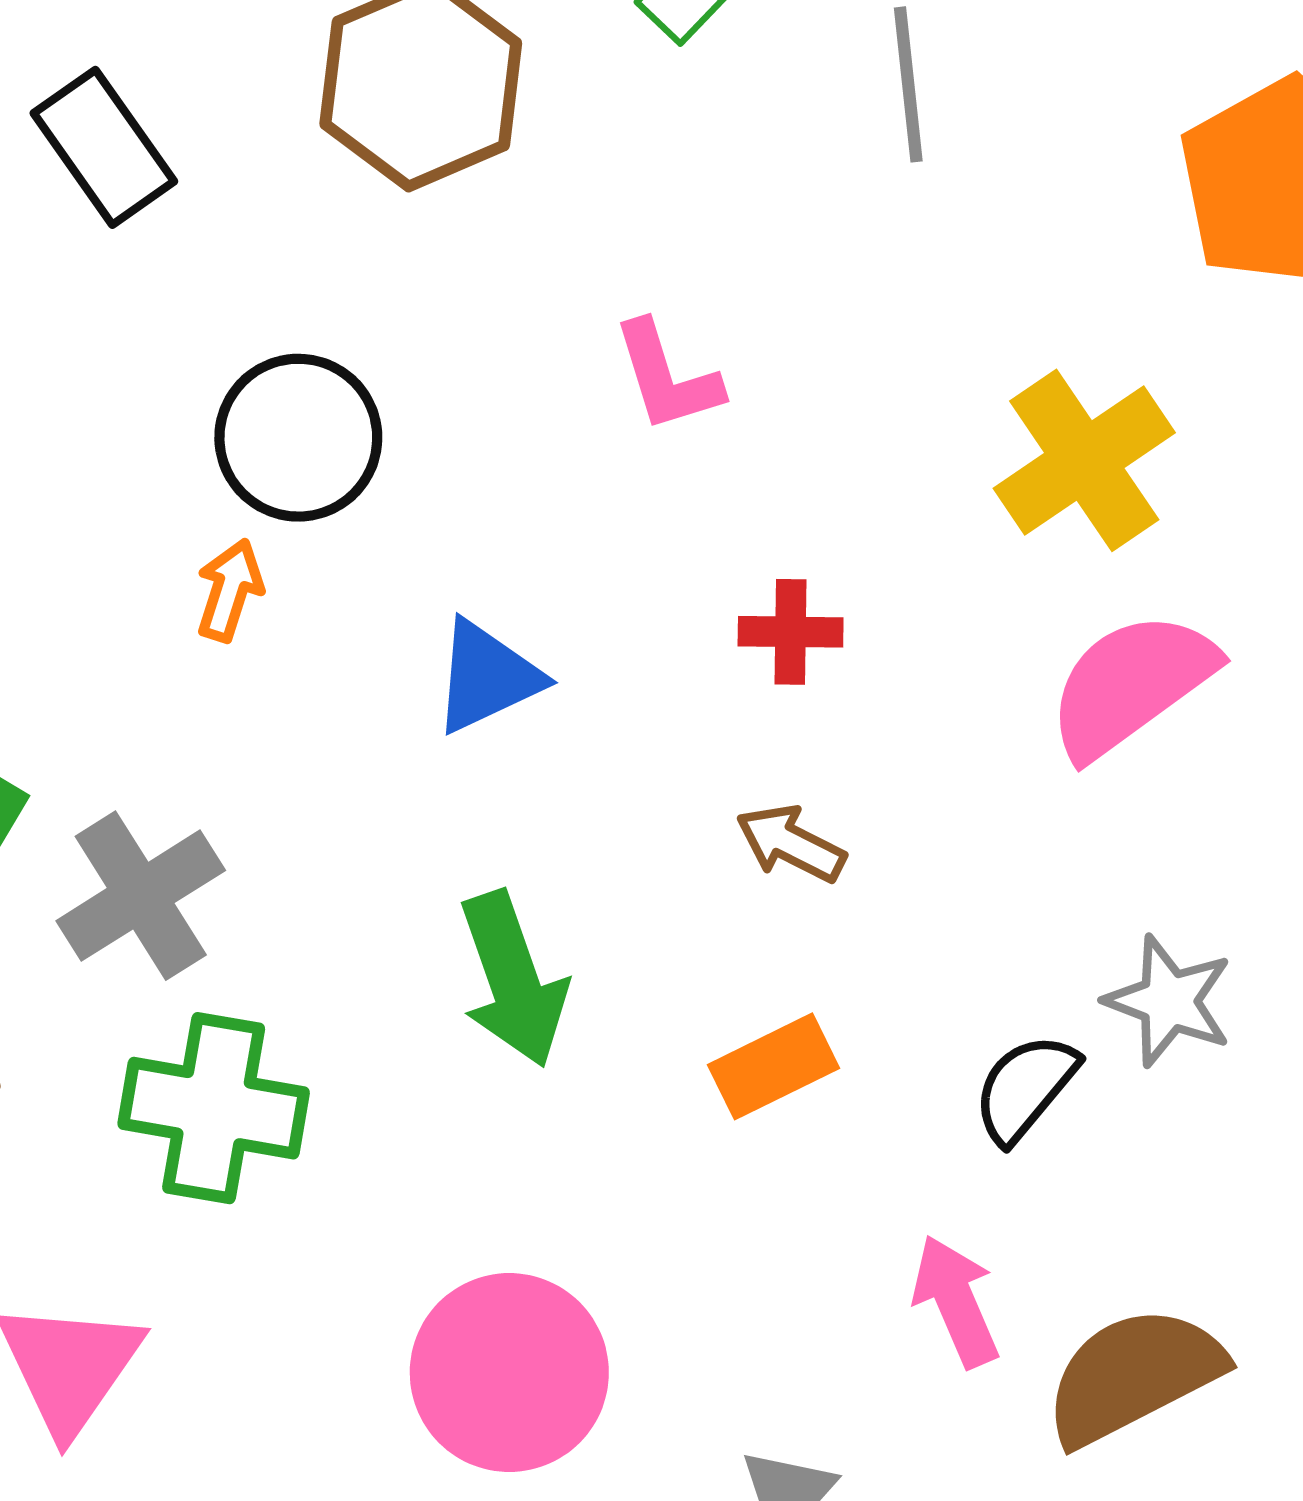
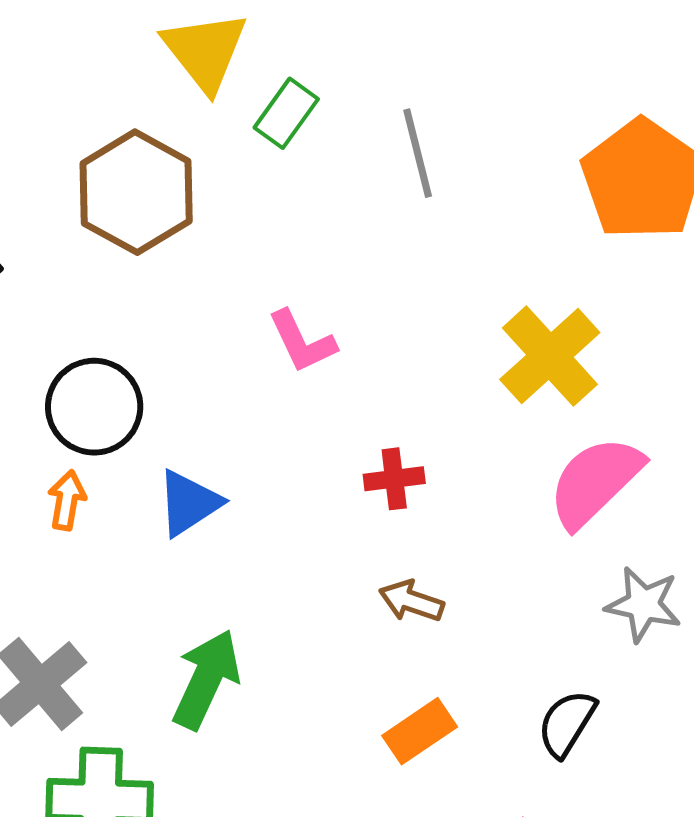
blue triangle: (487, 677) -> (189, 503), moved
green arrow: (513, 979) -> (206, 679), moved, turned -128
gray star: (1169, 1001) -> (643, 604), moved

